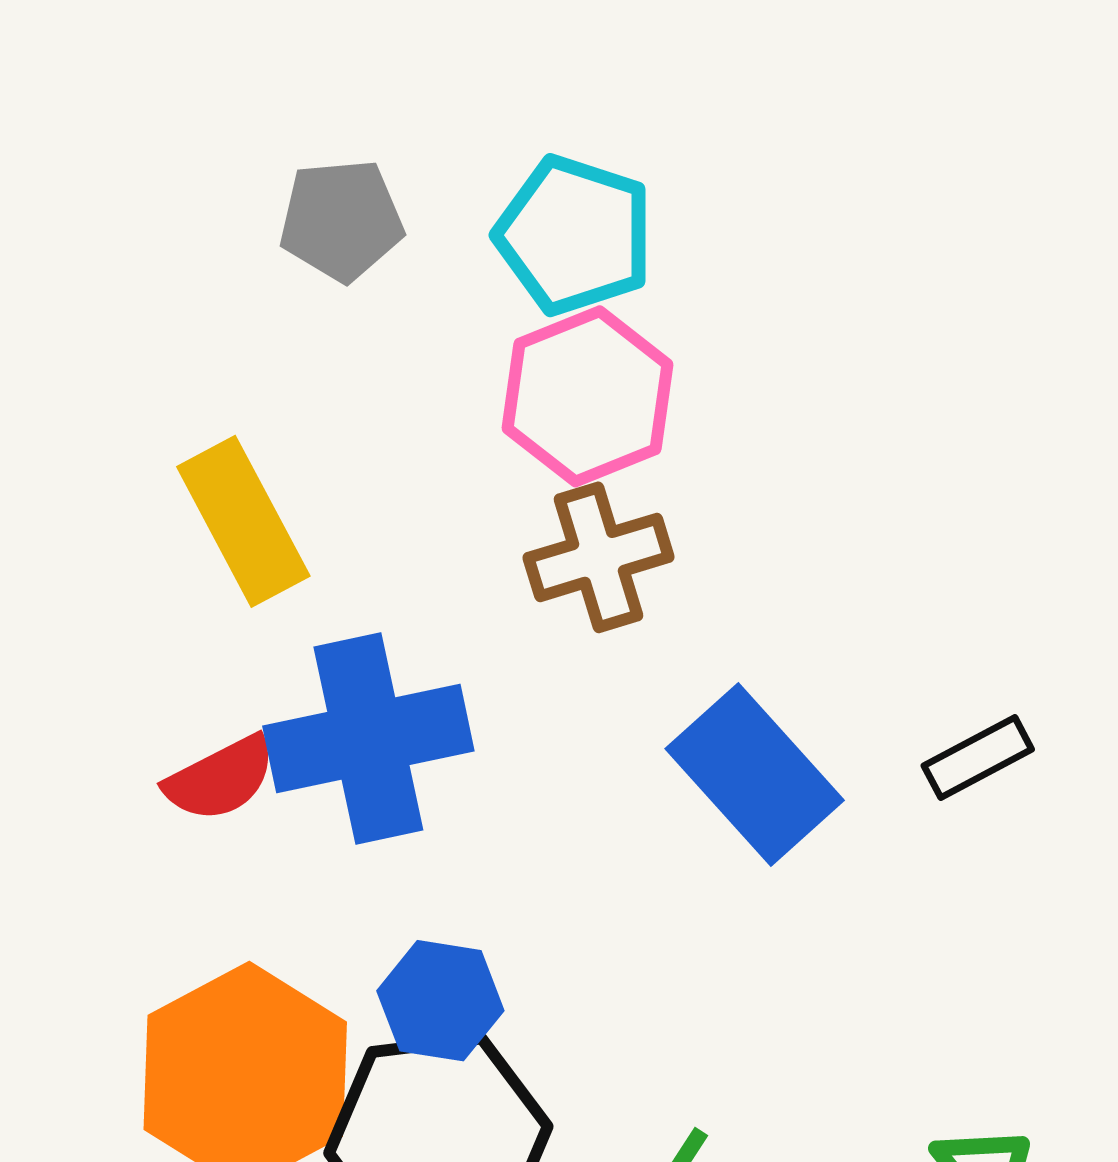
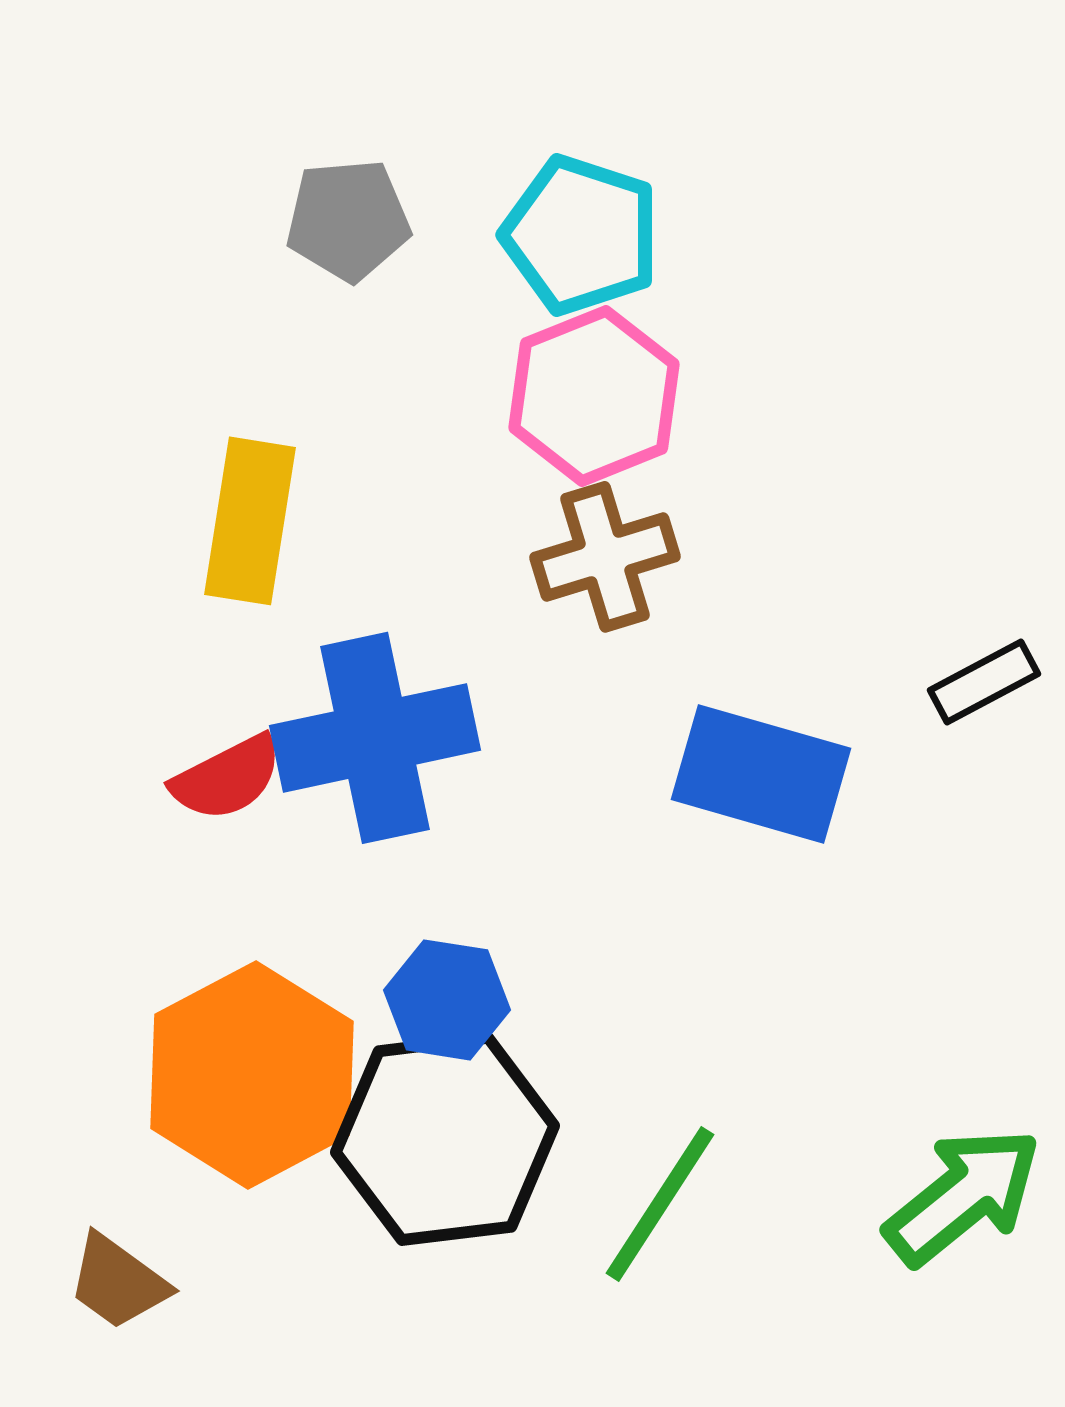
yellow rectangle: (243, 521) -> (250, 521), turned 37
black rectangle: (978, 758) -> (984, 682), moved
blue rectangle: (755, 775) -> (761, 774), turned -32

